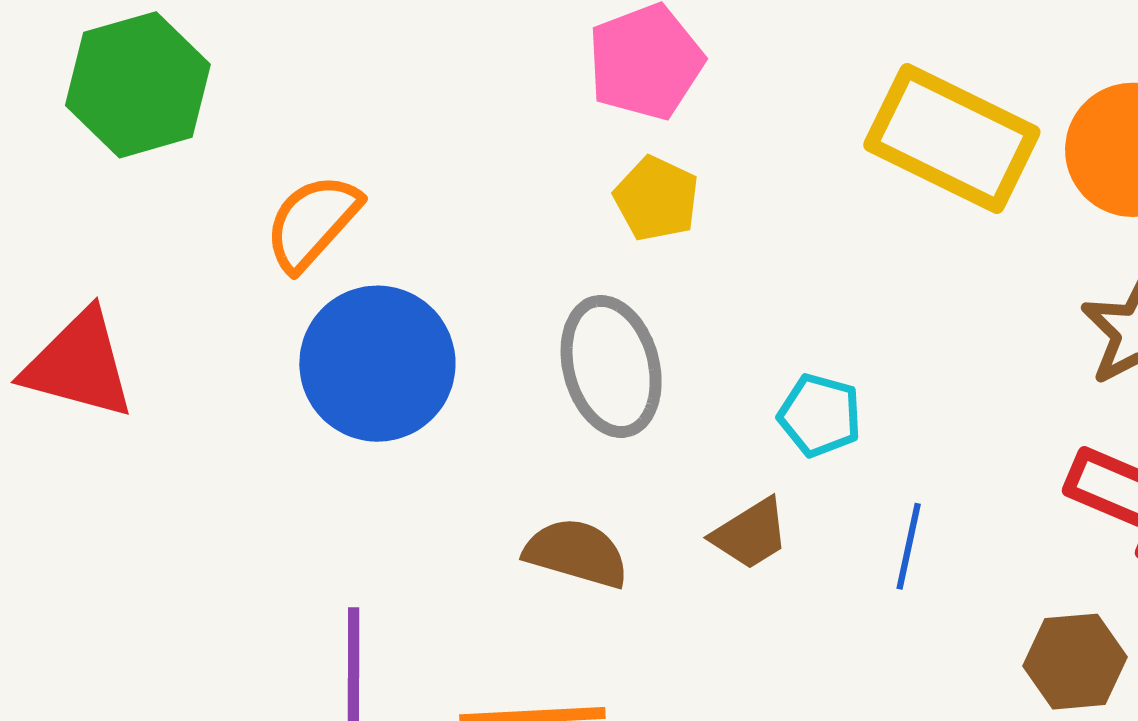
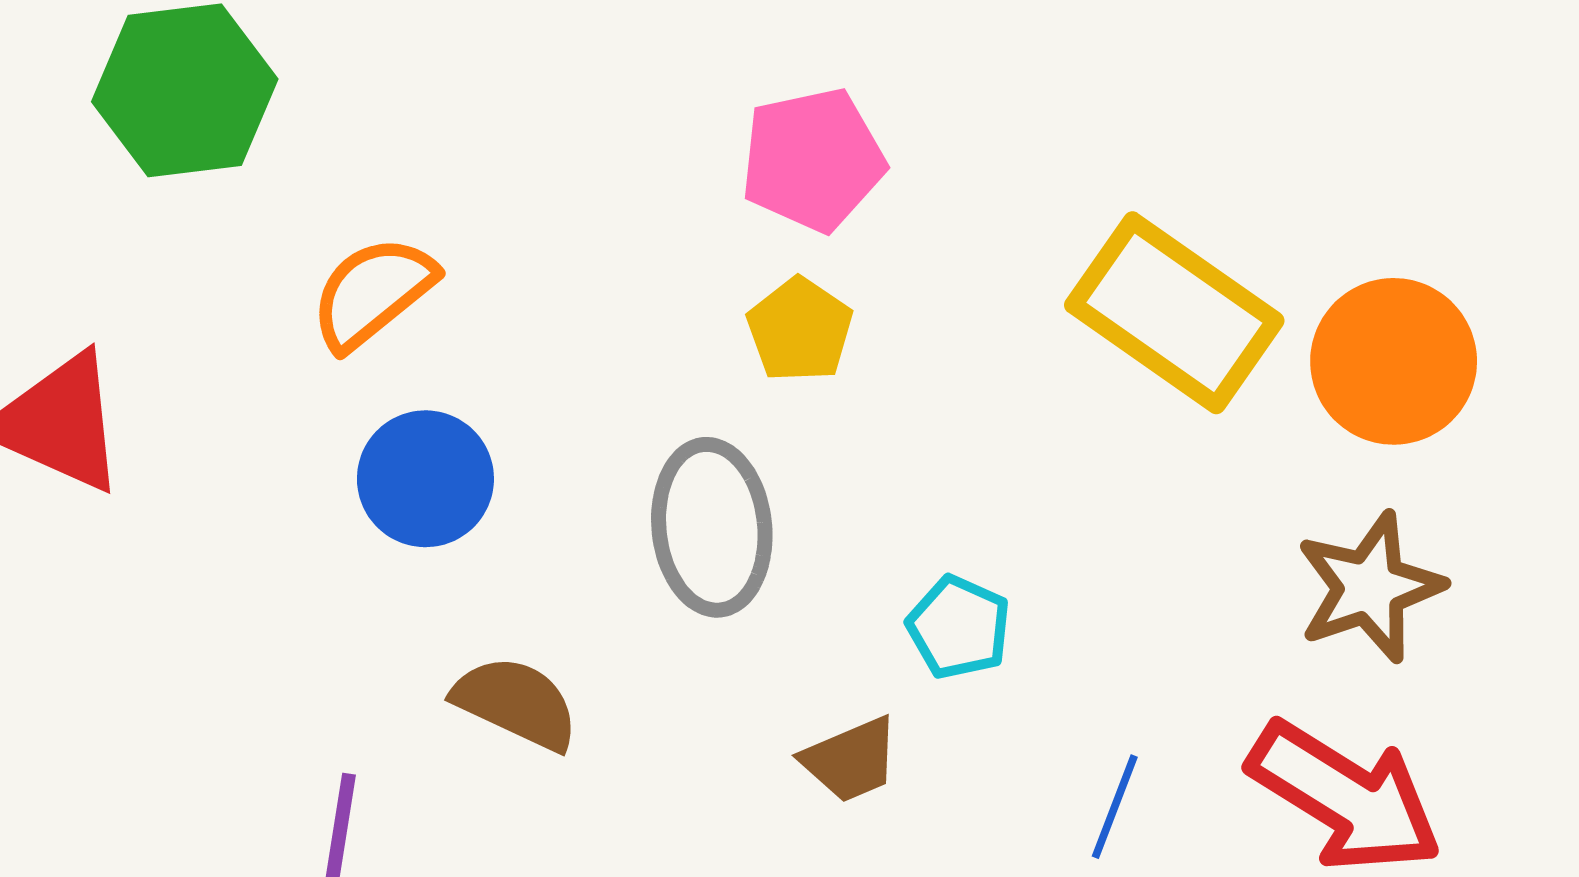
blue circle: (377, 364) -> (425, 479), size x0.7
blue line: (909, 546) -> (1115, 807), moved
brown semicircle: (576, 553) -> (516, 703), moved

